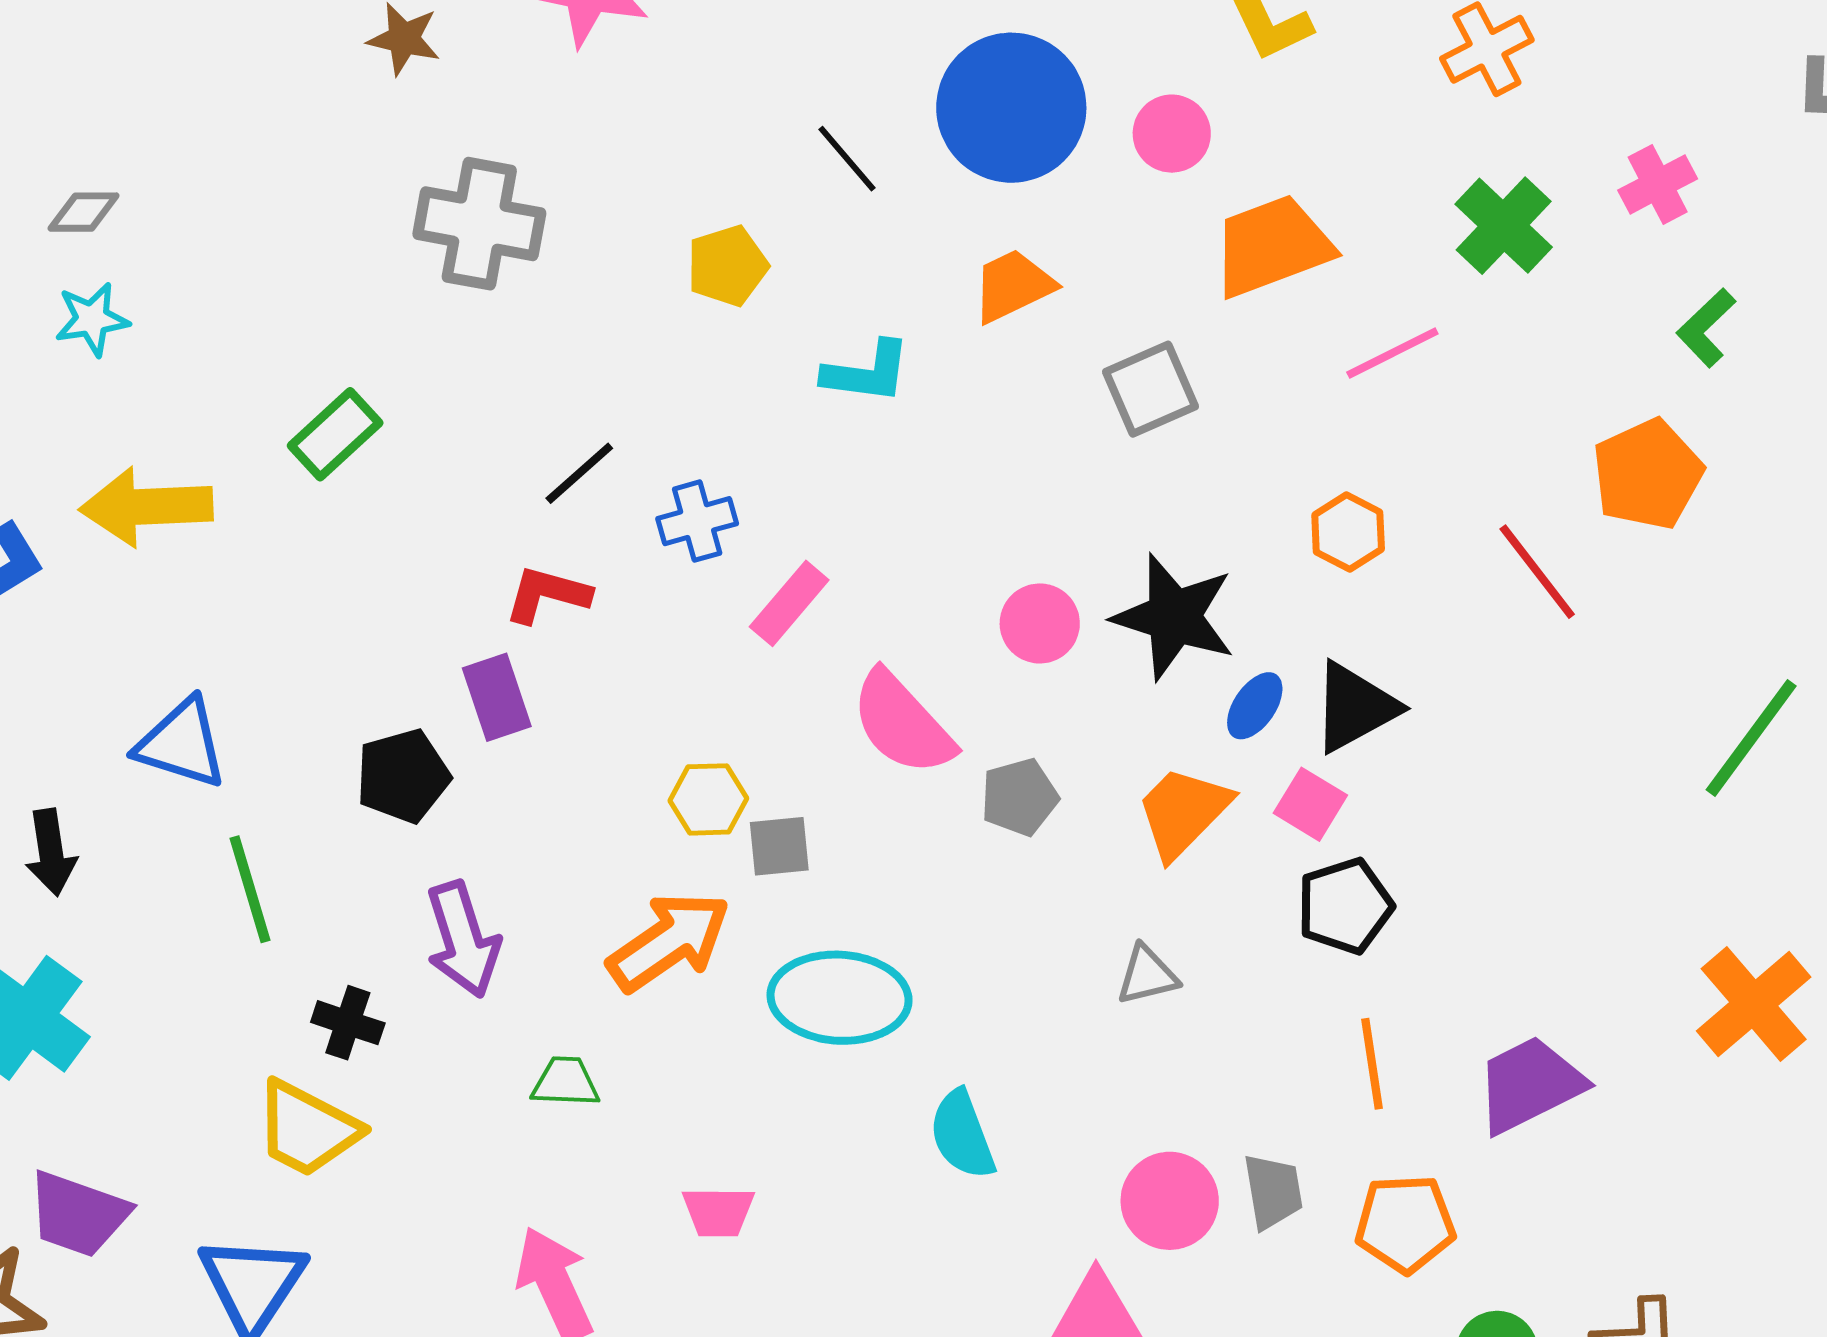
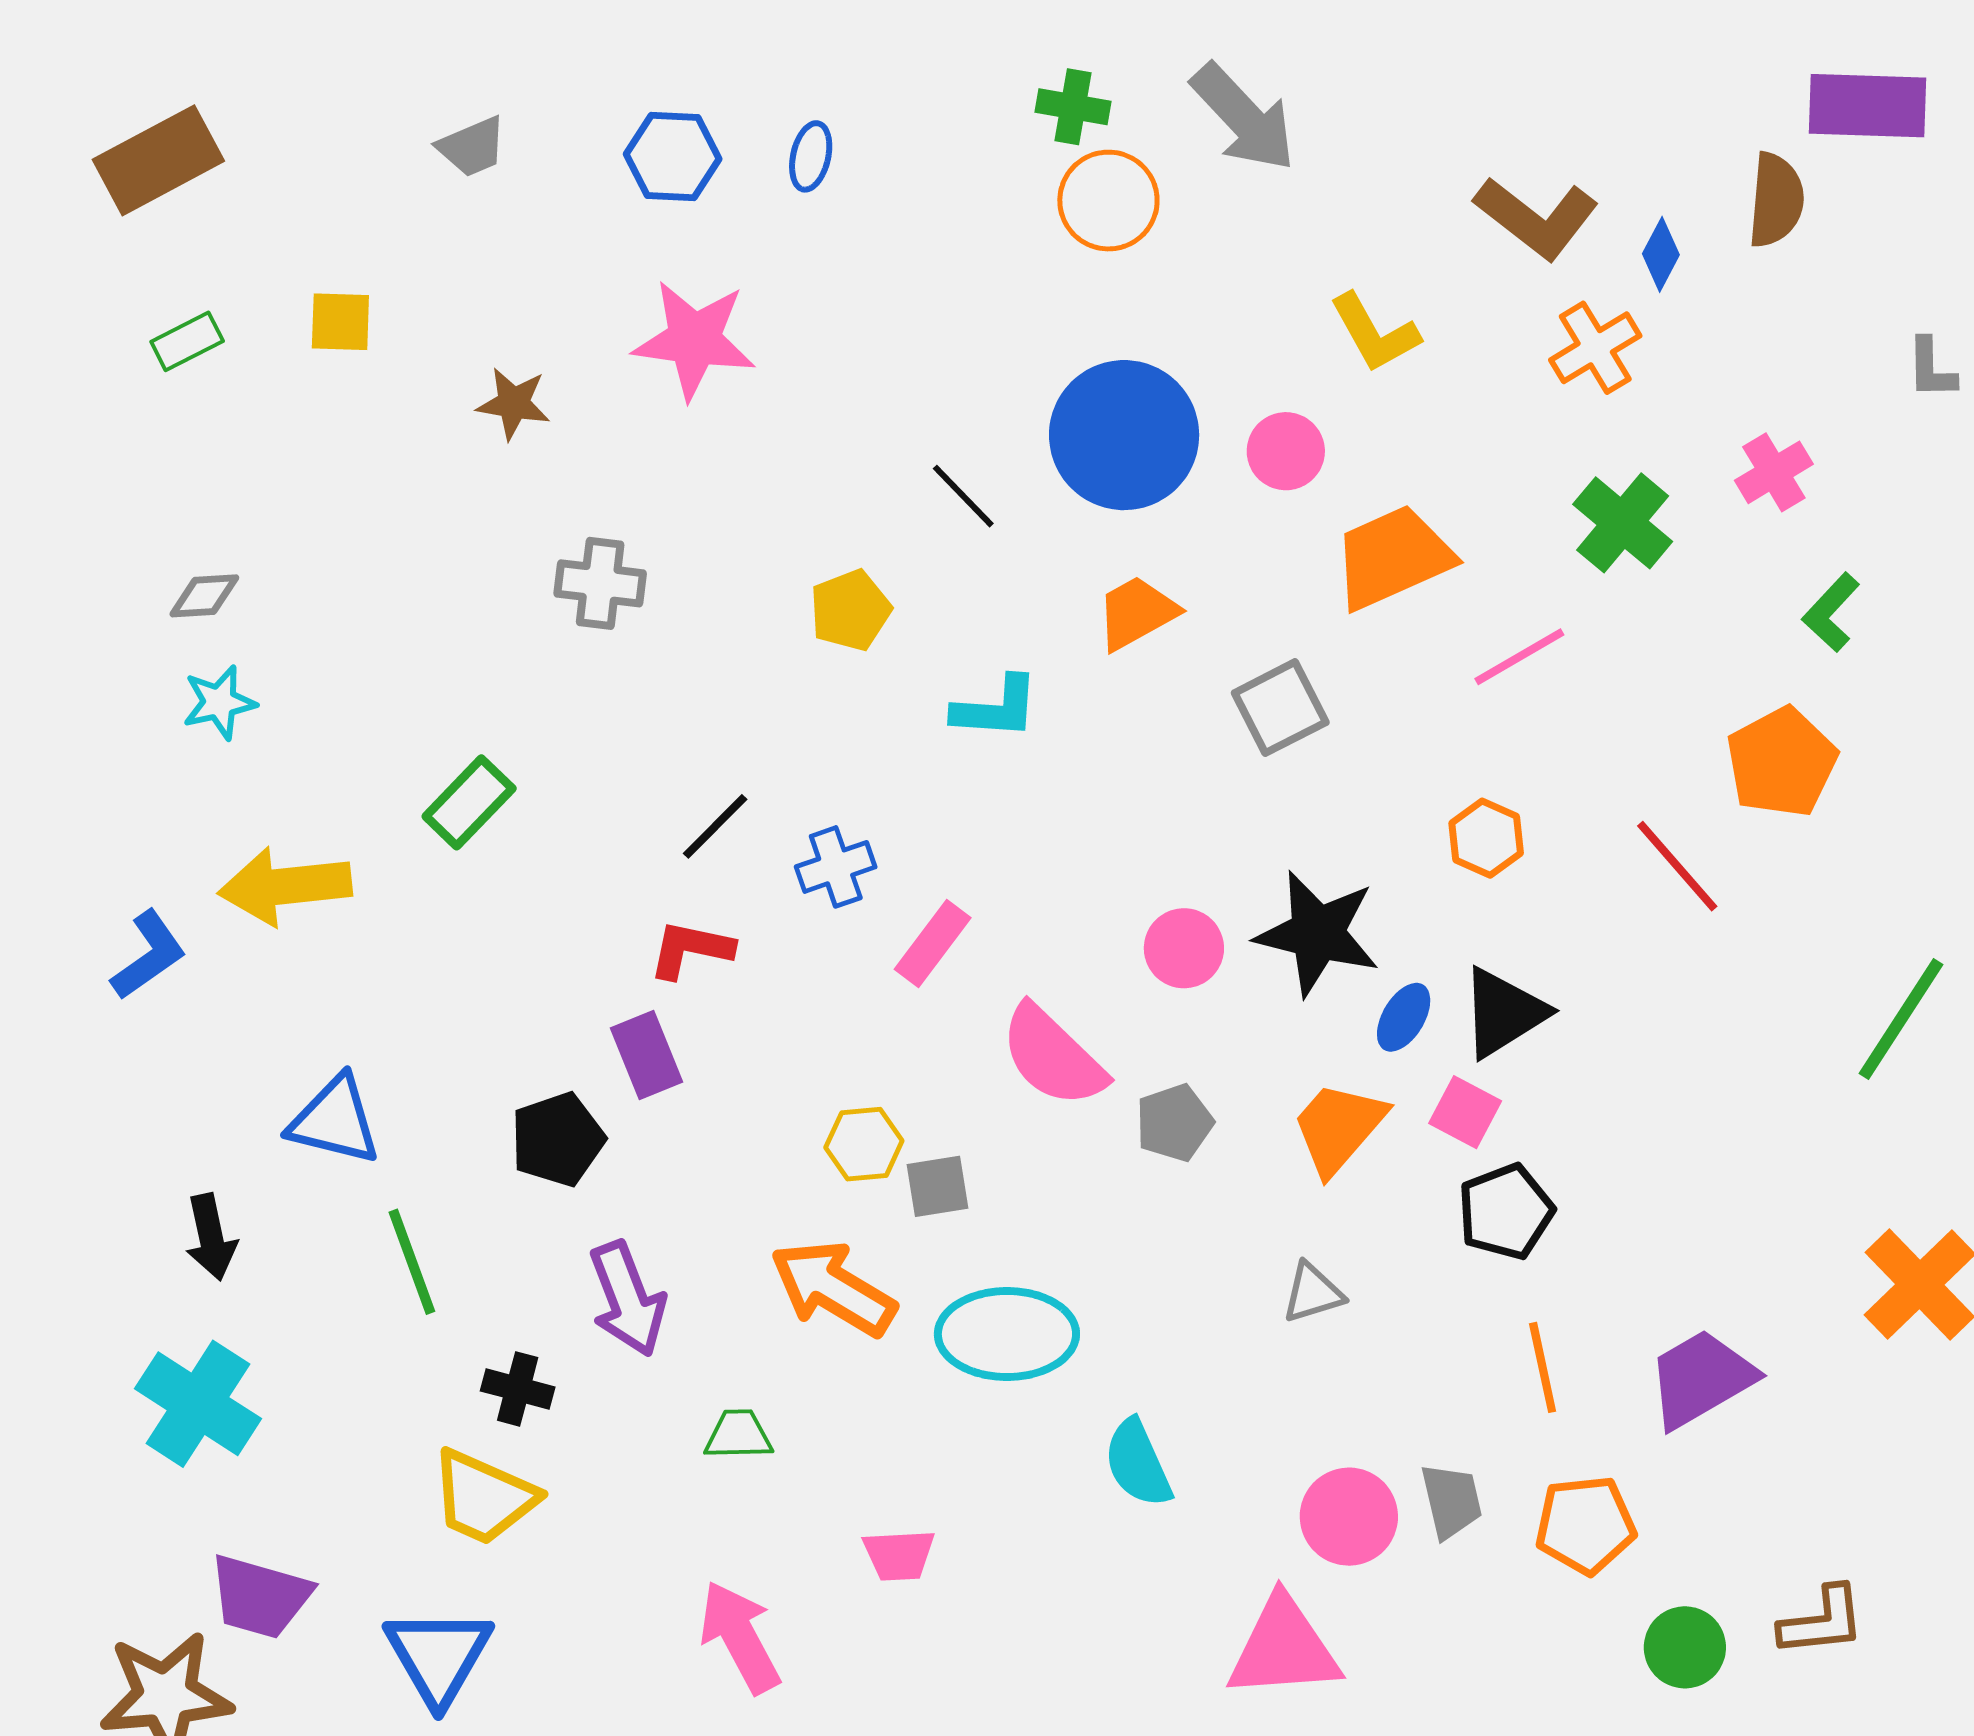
gray cross: (479, 224) -> (600, 583), size x0.7
orange arrow: (669, 942) -> (833, 1288), turned -111

